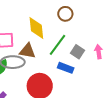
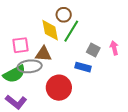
brown circle: (65, 14) -> (64, 15), moved
green line: (58, 45) -> (71, 31), moved

